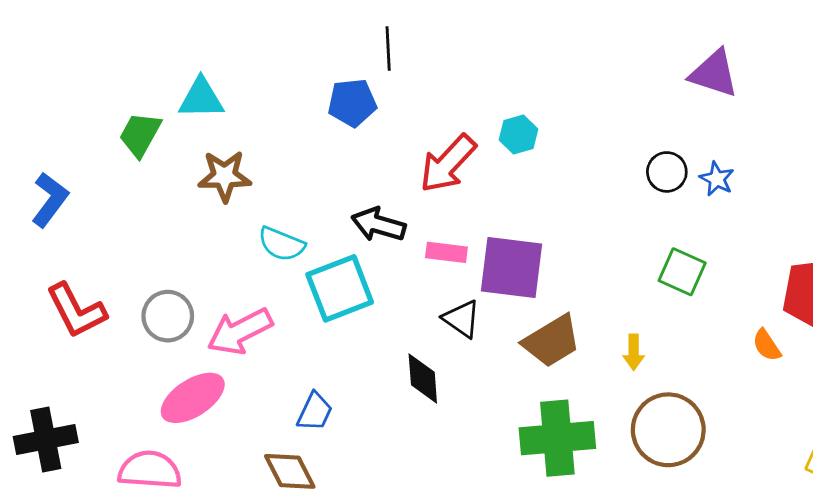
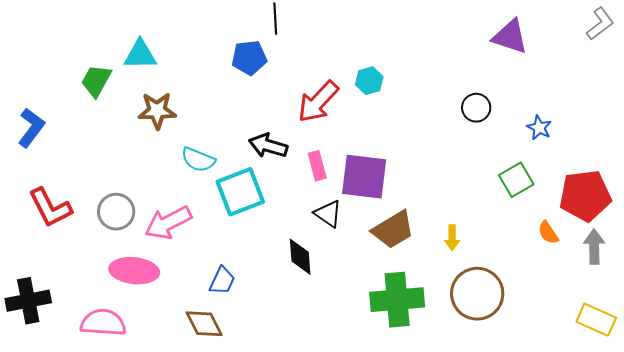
blue star: (717, 179) -> (539, 128), moved
pink rectangle: (446, 252) -> (317, 166), turned 68
green square: (682, 272) -> (516, 180), moved, turned 36
pink ellipse: (193, 398) -> (134, 271), turned 39

